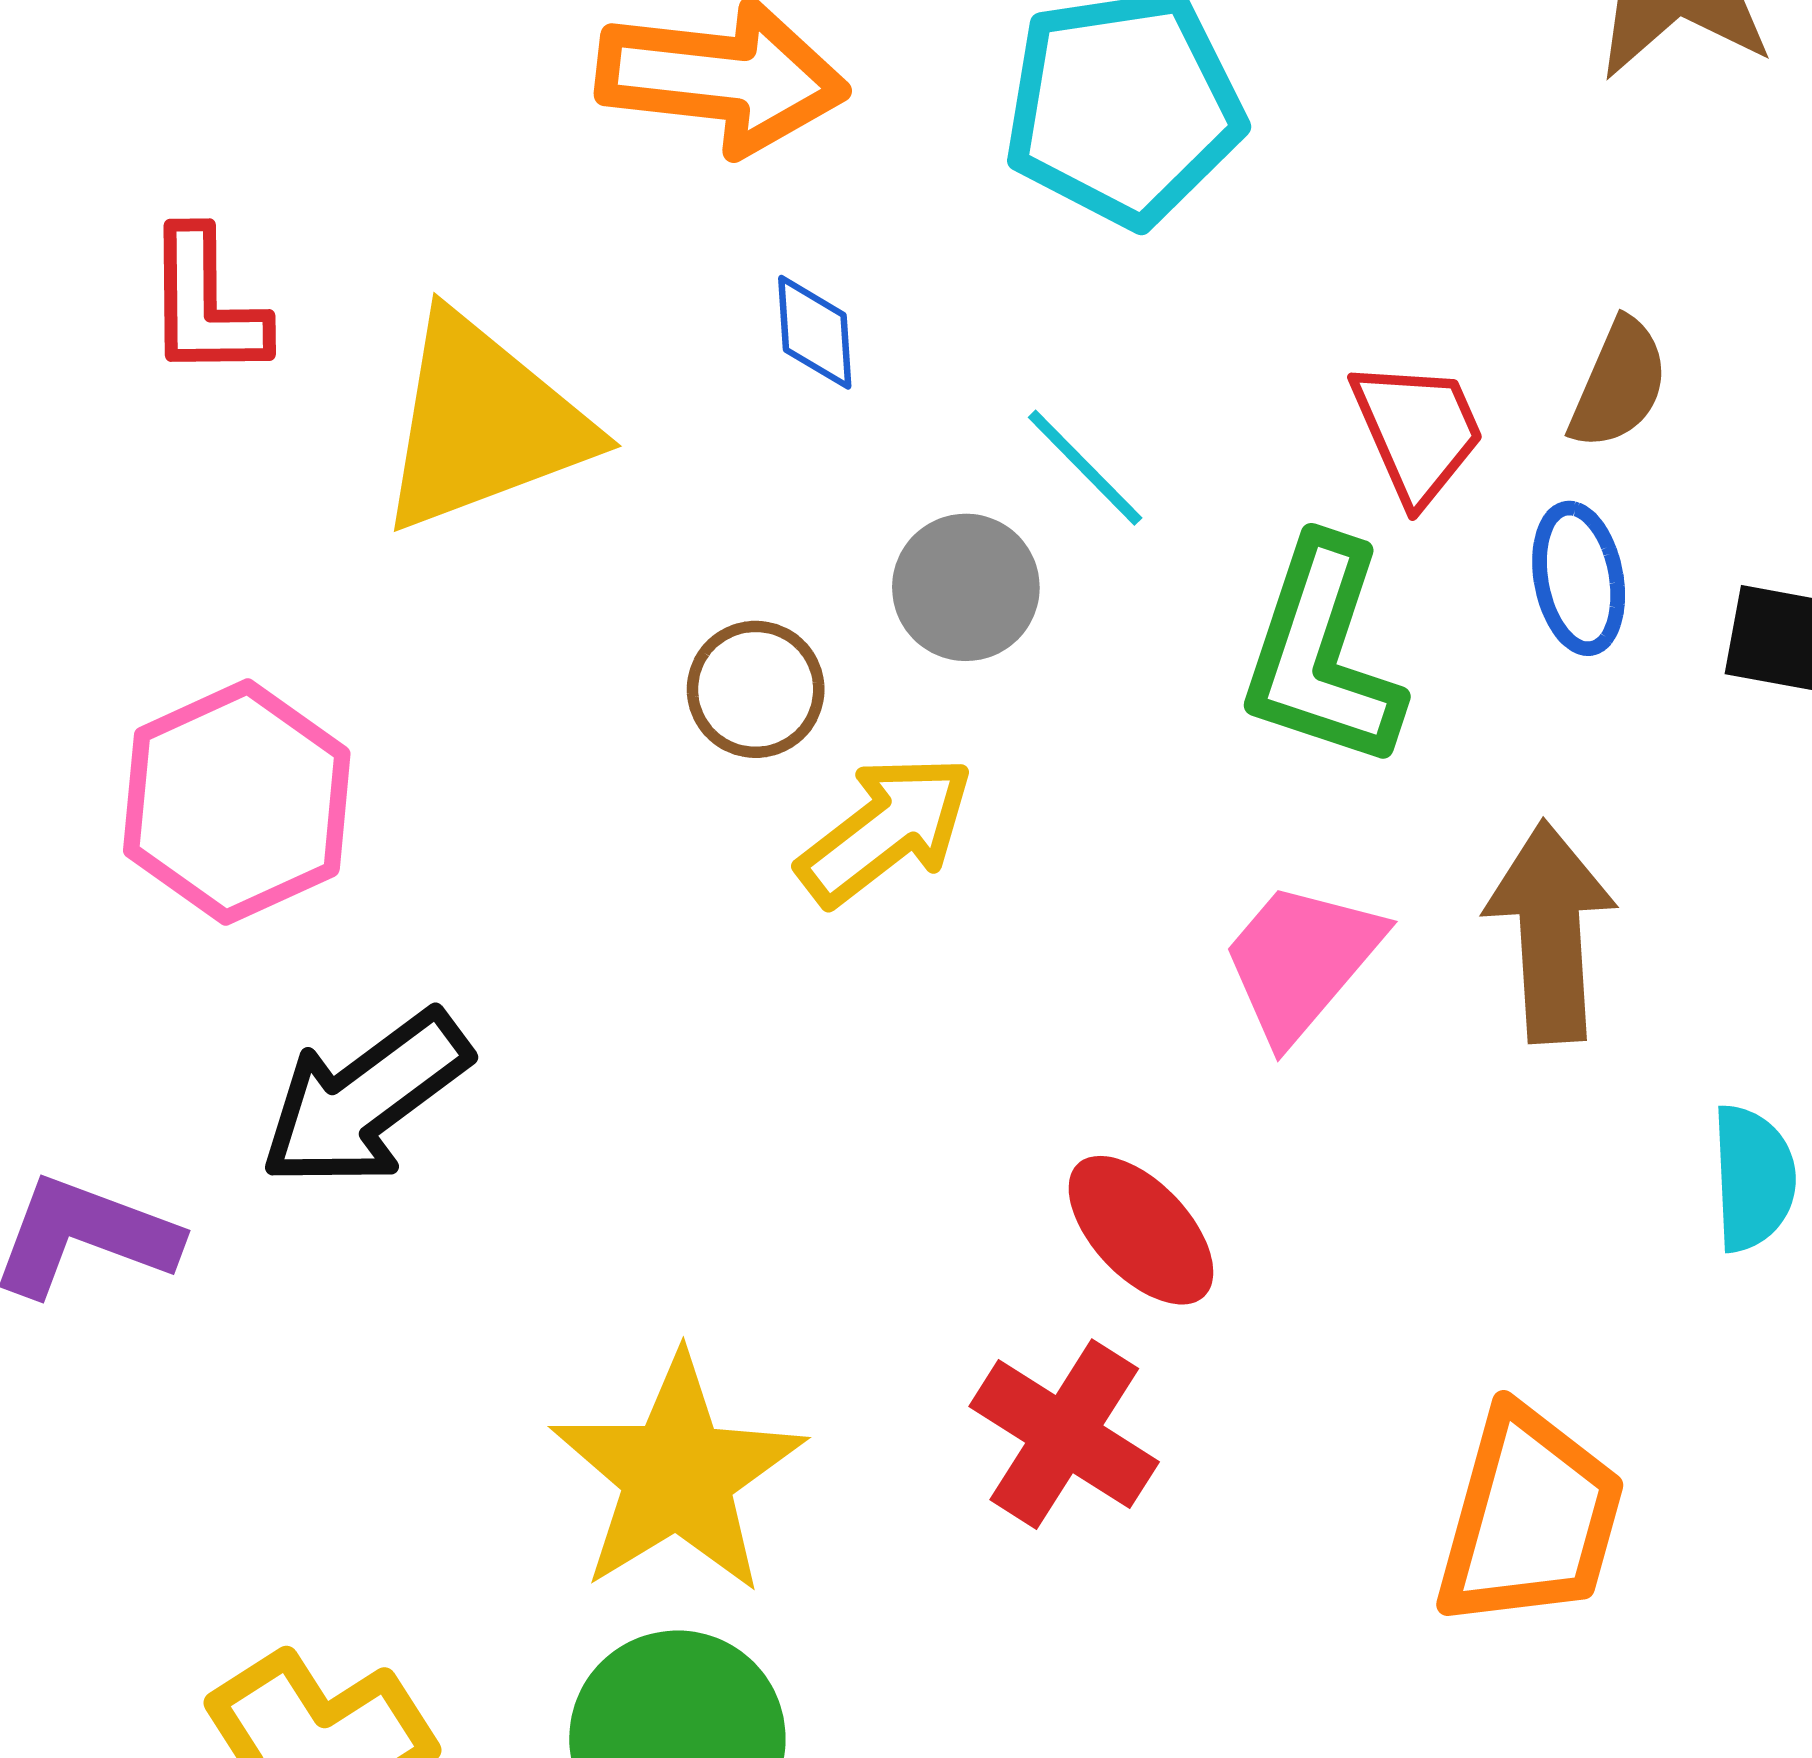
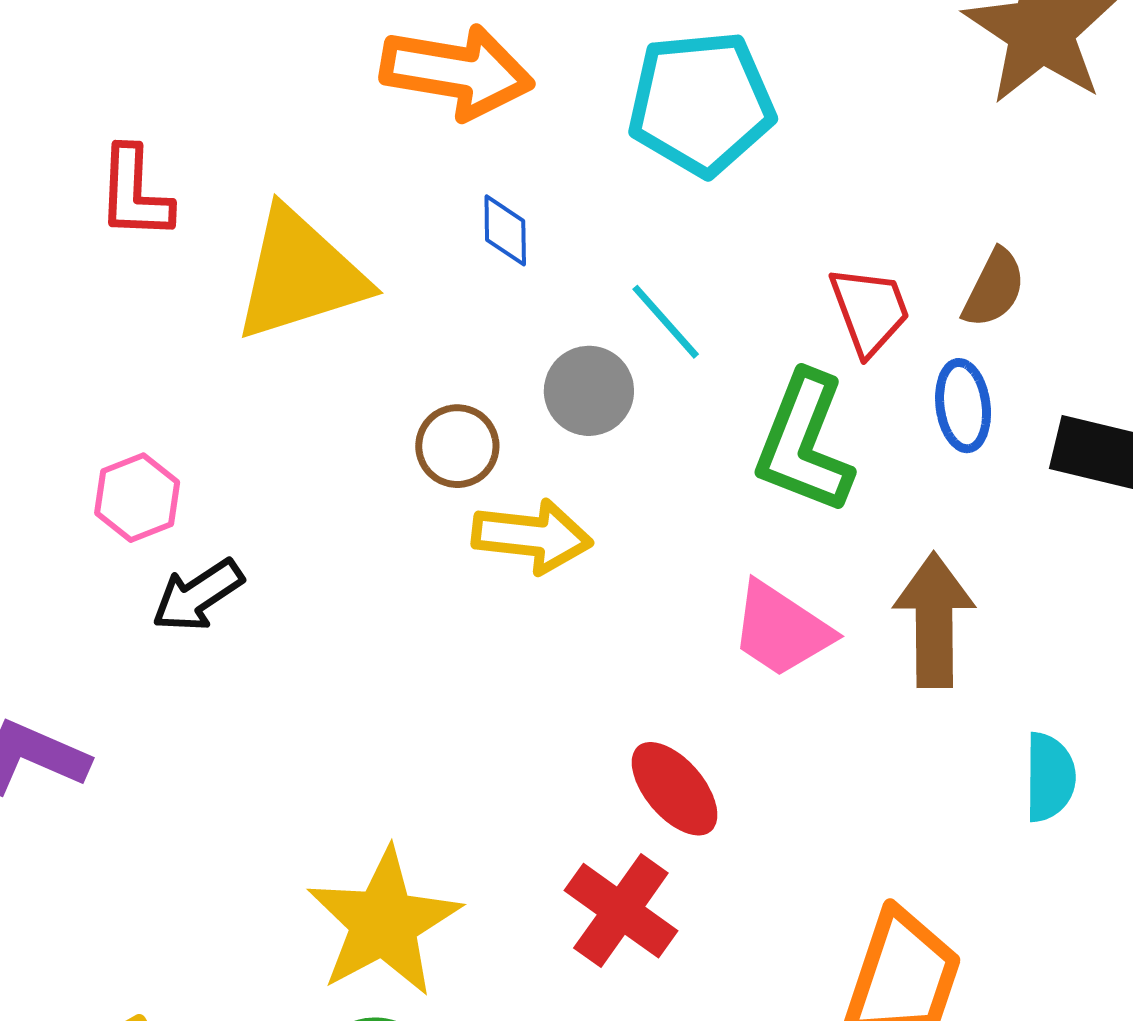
pink hexagon: (237, 802) -> (137, 498), size x0.6
yellow arrow: (886, 830) -> (532, 536), turned 41
pink trapezoid: (1301, 961) -> (781, 630), turned -100
black arrow: (365, 1099) -> (198, 595), moved, size x0.7

